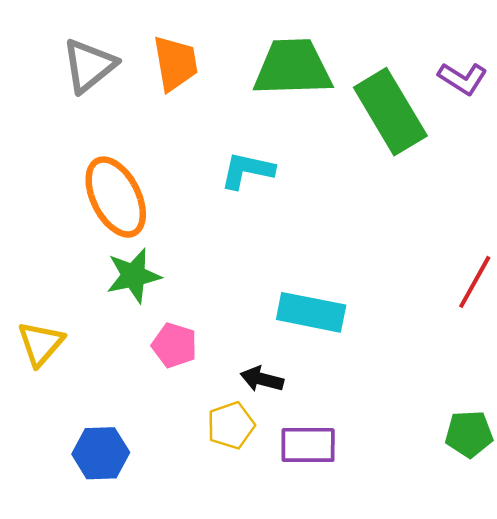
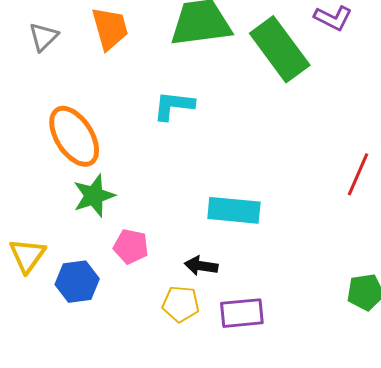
gray triangle: (89, 66) -> (43, 37), size x0.7
yellow pentagon: (231, 425) -> (181, 304), turned 30
blue hexagon: (101, 453) -> (77, 282), moved

